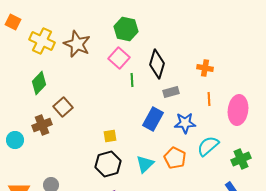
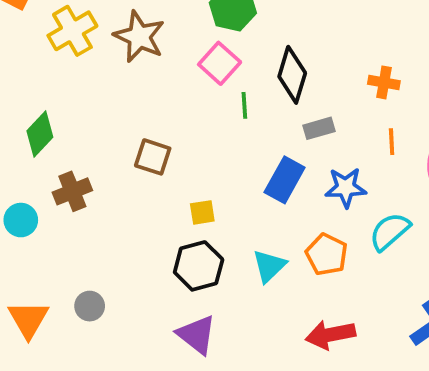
yellow cross: (42, 41) -> (72, 31), turned 35
green diamond: (39, 83) -> (40, 134), moved
brown square: (63, 107) -> (153, 157), moved, turned -30

